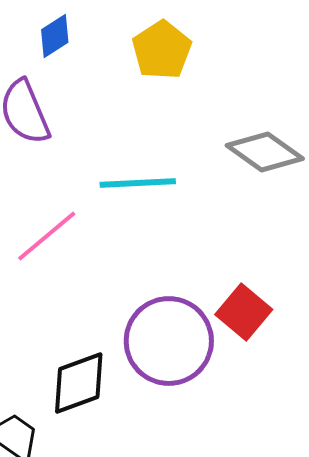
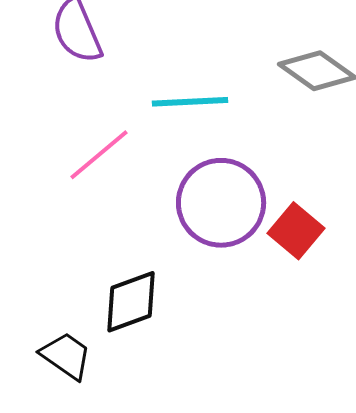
purple circle: (169, 341) -> (221, 203), moved

